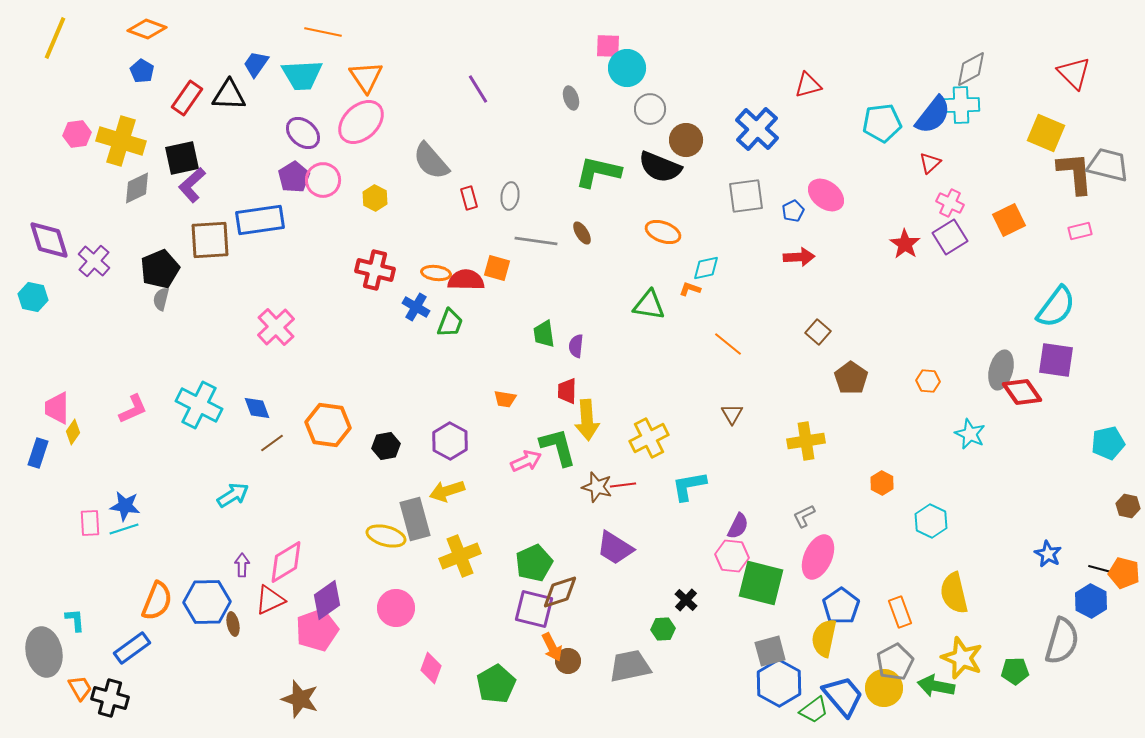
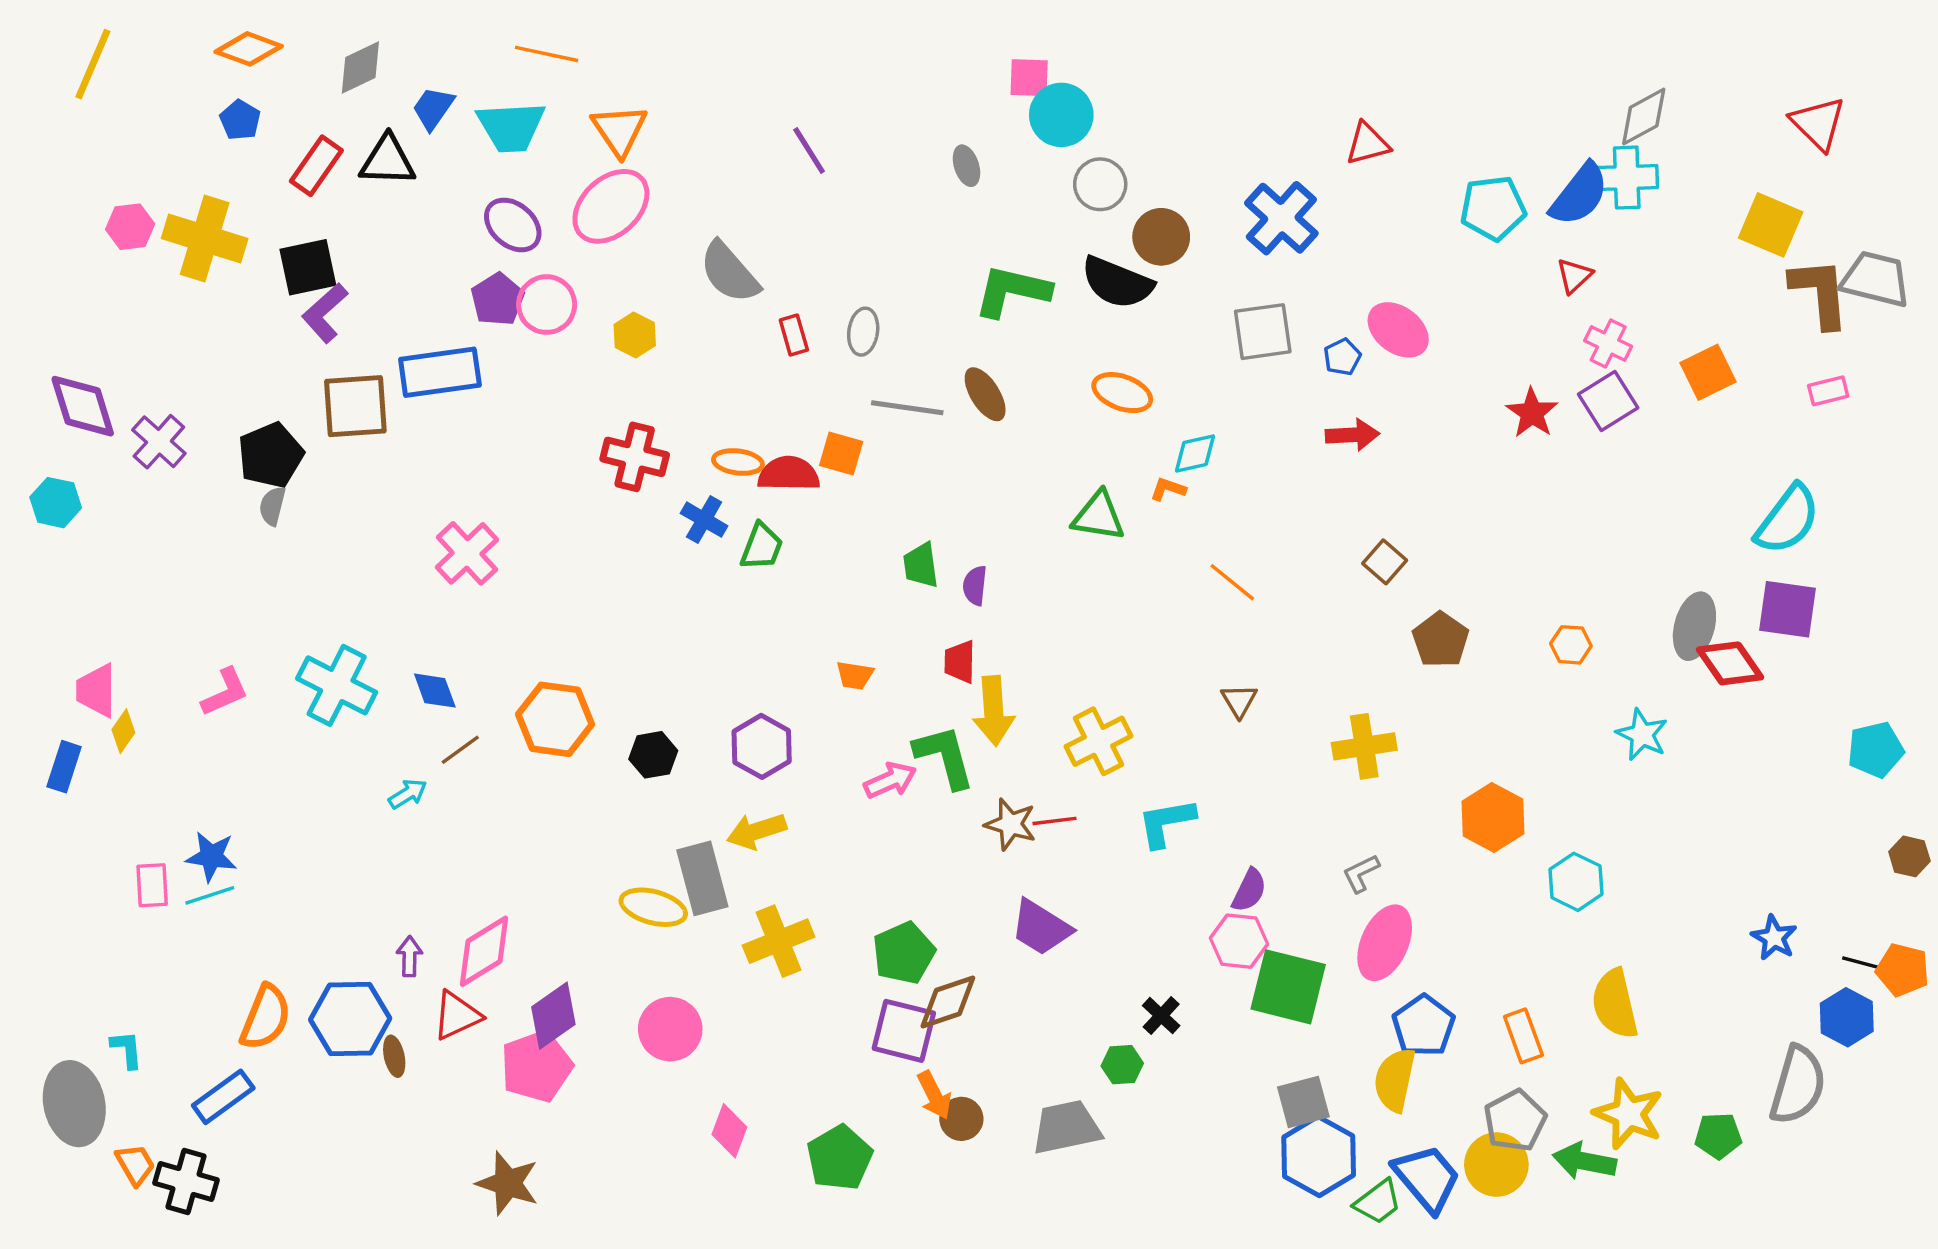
gray diamond: (137, 188) -> (360, 68), moved
brown ellipse: (582, 233) -> (985, 394), size x1.4
orange hexagon: (882, 483) -> (1493, 818), size x1.6
cyan arrow: (233, 495) -> (408, 794), moved, size x0.7

